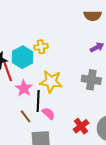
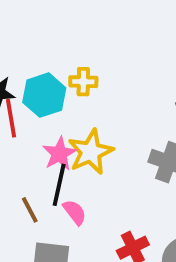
yellow star: (51, 82) -> (91, 152), turned 30
pink star: (24, 88) -> (59, 154), moved

